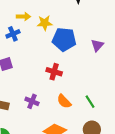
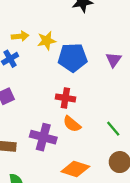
purple cross: (32, 101) -> (43, 137), size x1.5
orange semicircle: (64, 101) -> (72, 124), moved

